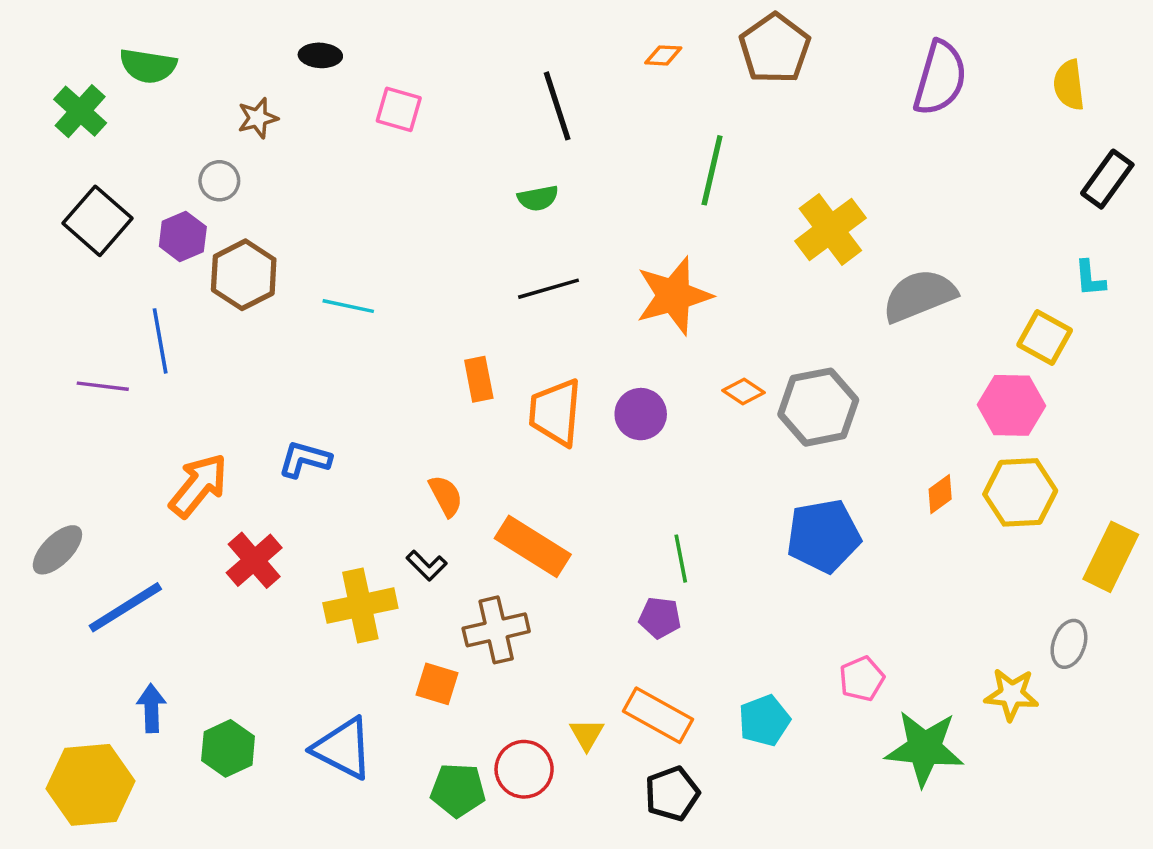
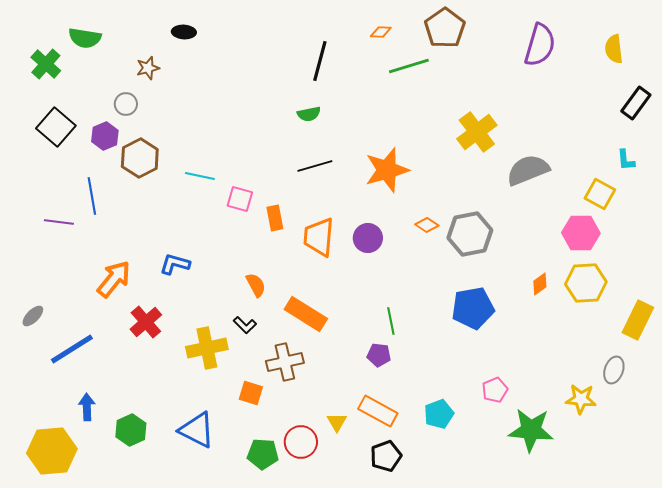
black line: (557, 106) -> (320, 61), turned 33
pink square: (399, 109) -> (240, 199), moved
green line: (712, 170) -> (409, 66), moved, turned 60
gray ellipse: (57, 550) -> (33, 316), size x0.7

